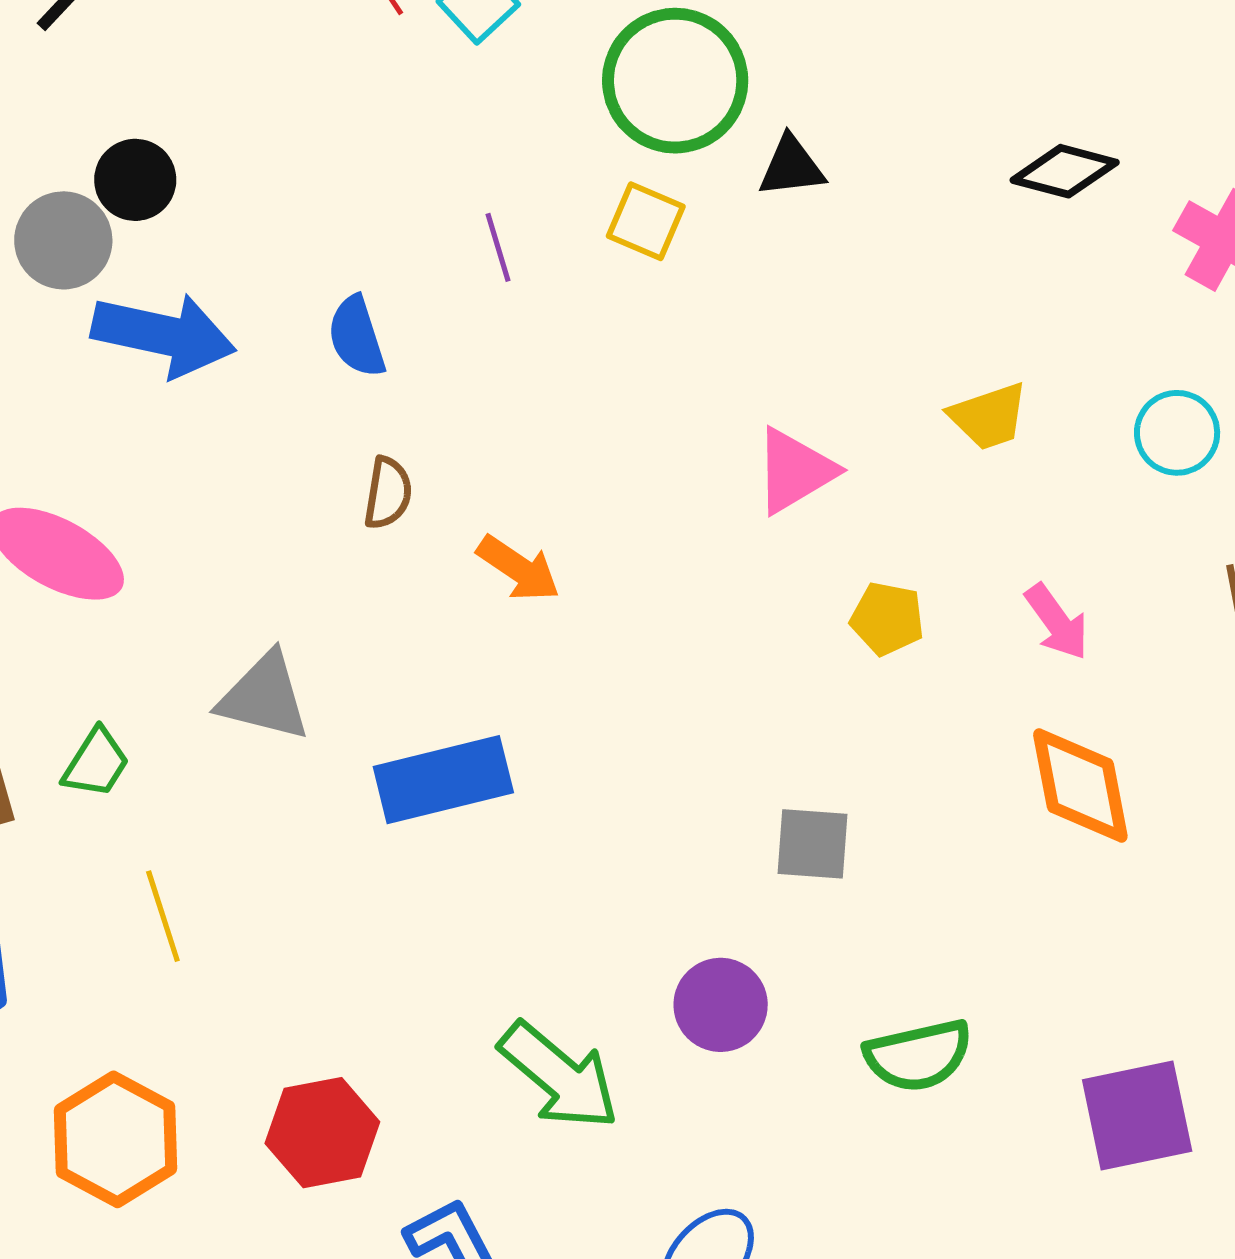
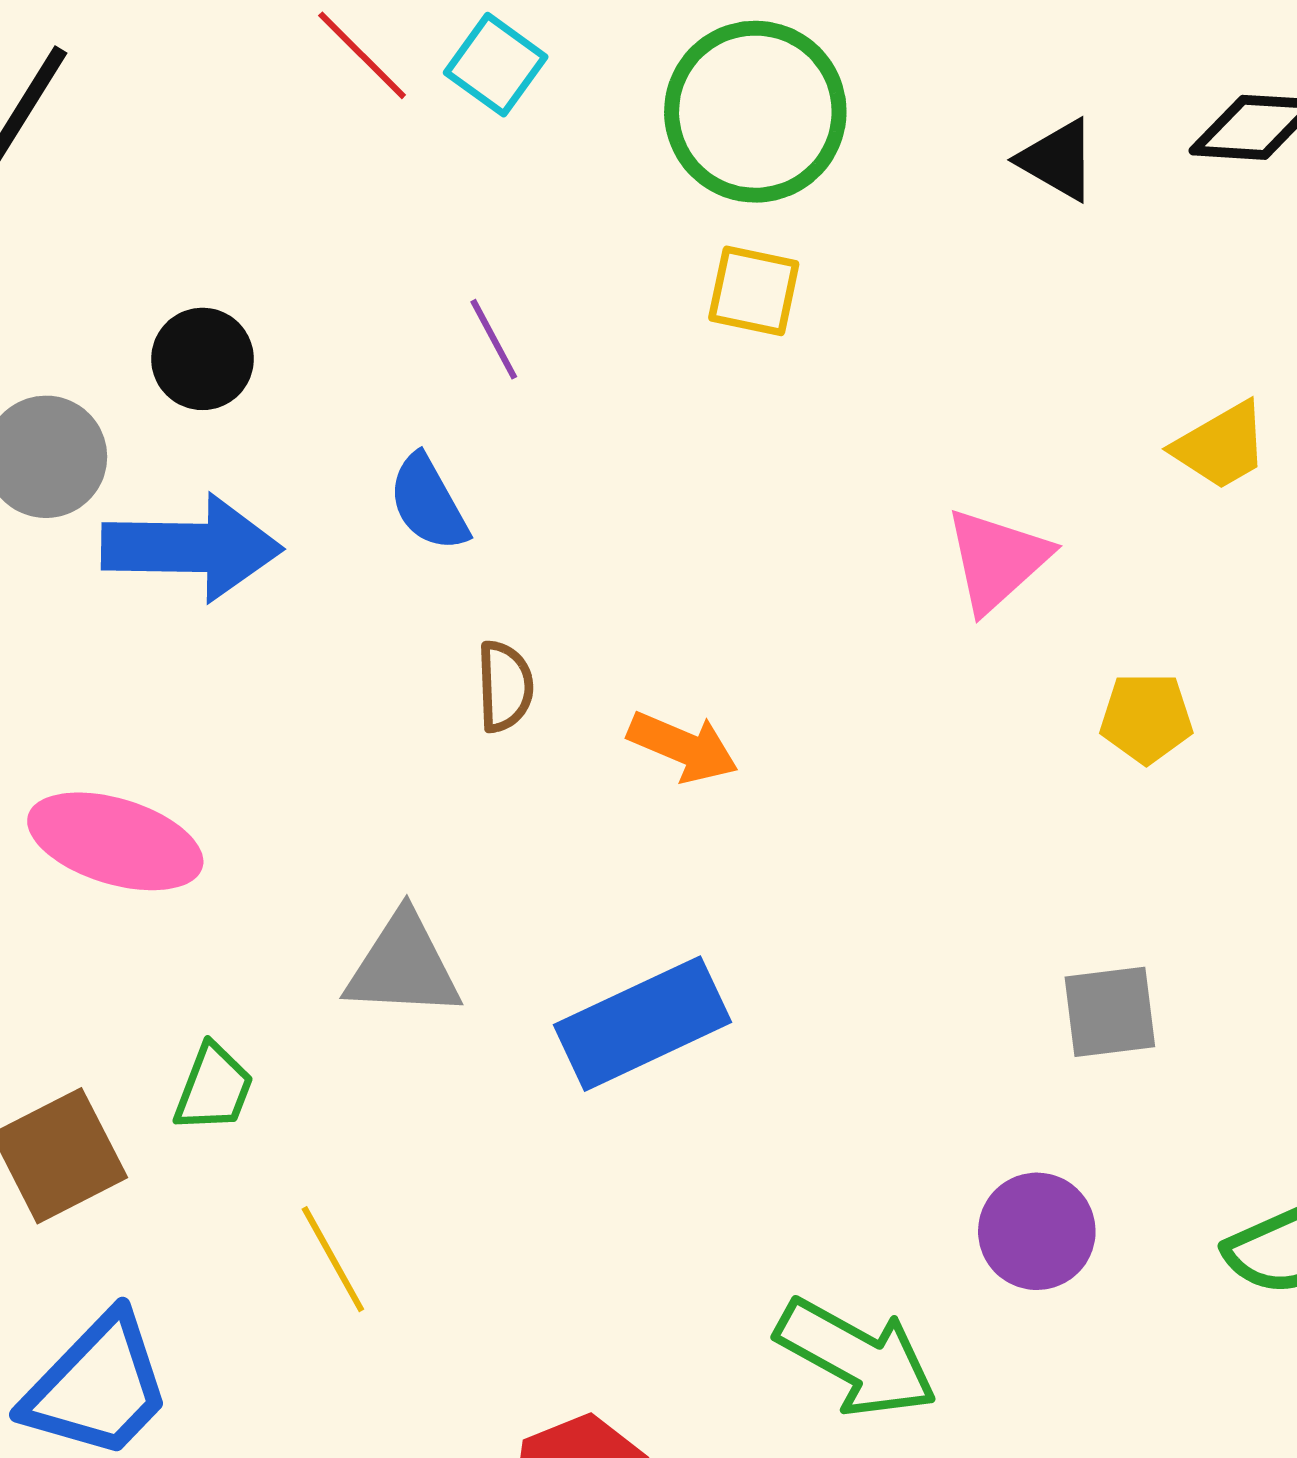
black triangle: (792, 167) -> (1058, 160), moved, turned 48
black circle: (135, 180) -> (202, 359), moved
purple line: (498, 247) -> (494, 339), moved

